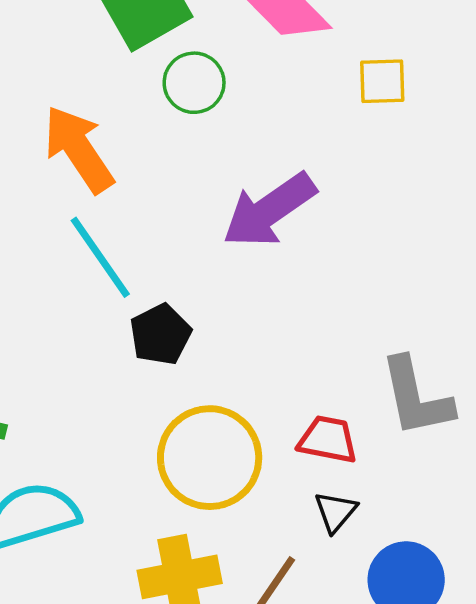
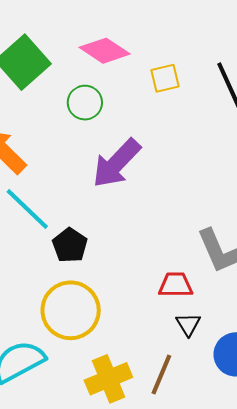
green circle: (194, 83) -> (85, 103), moved
yellow circle: (210, 458) -> (71, 310), moved

